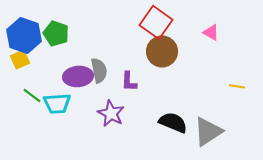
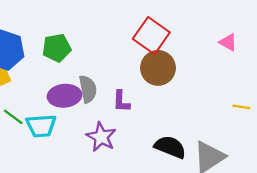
pink triangle: (211, 32) -> (228, 42), moved
green pentagon: (56, 33) -> (57, 48), moved, turned -30

